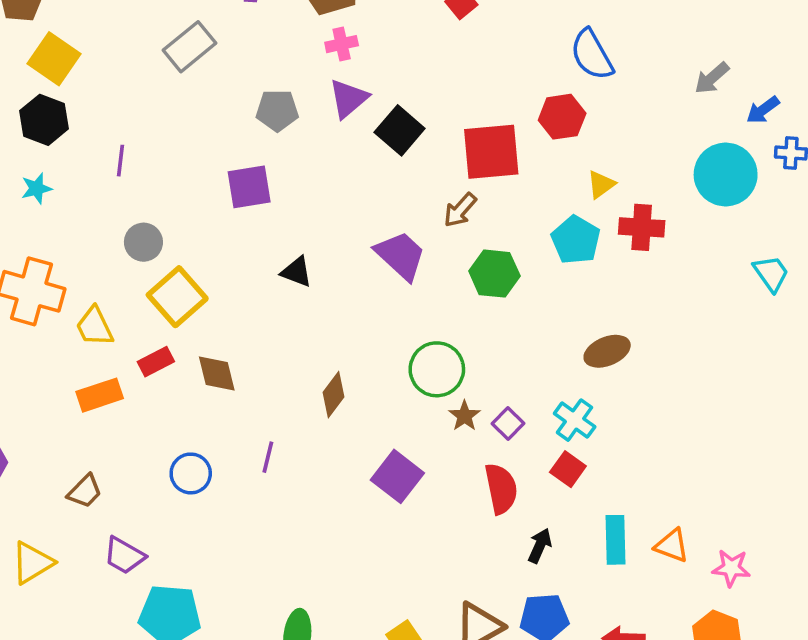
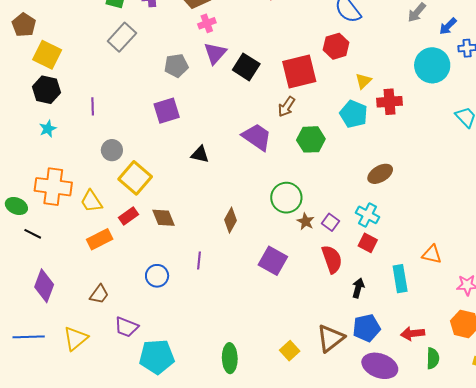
orange triangle: (672, 546) -> (432, 254), moved

